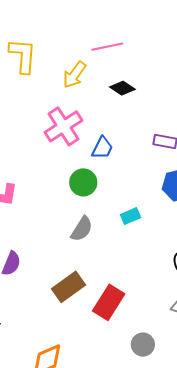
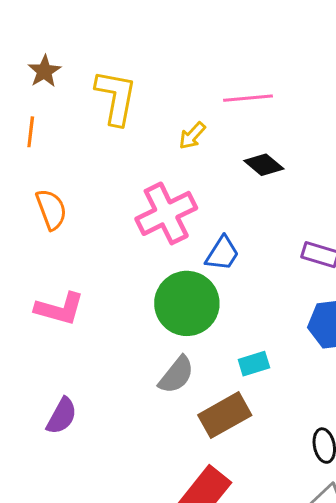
yellow arrow: (74, 75) -> (192, 136), size x0.7
green circle: (83, 182) -> (187, 303), size x1.5
brown rectangle: (69, 287) -> (225, 415), moved

